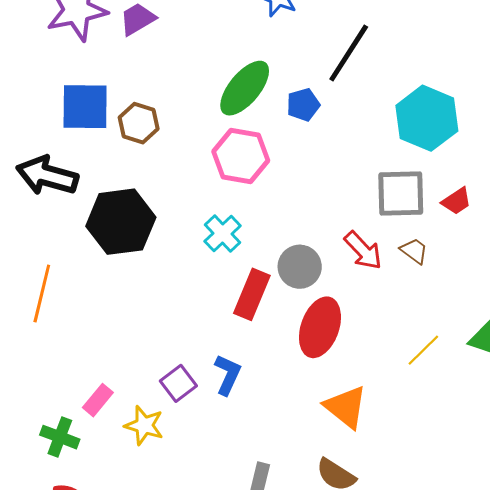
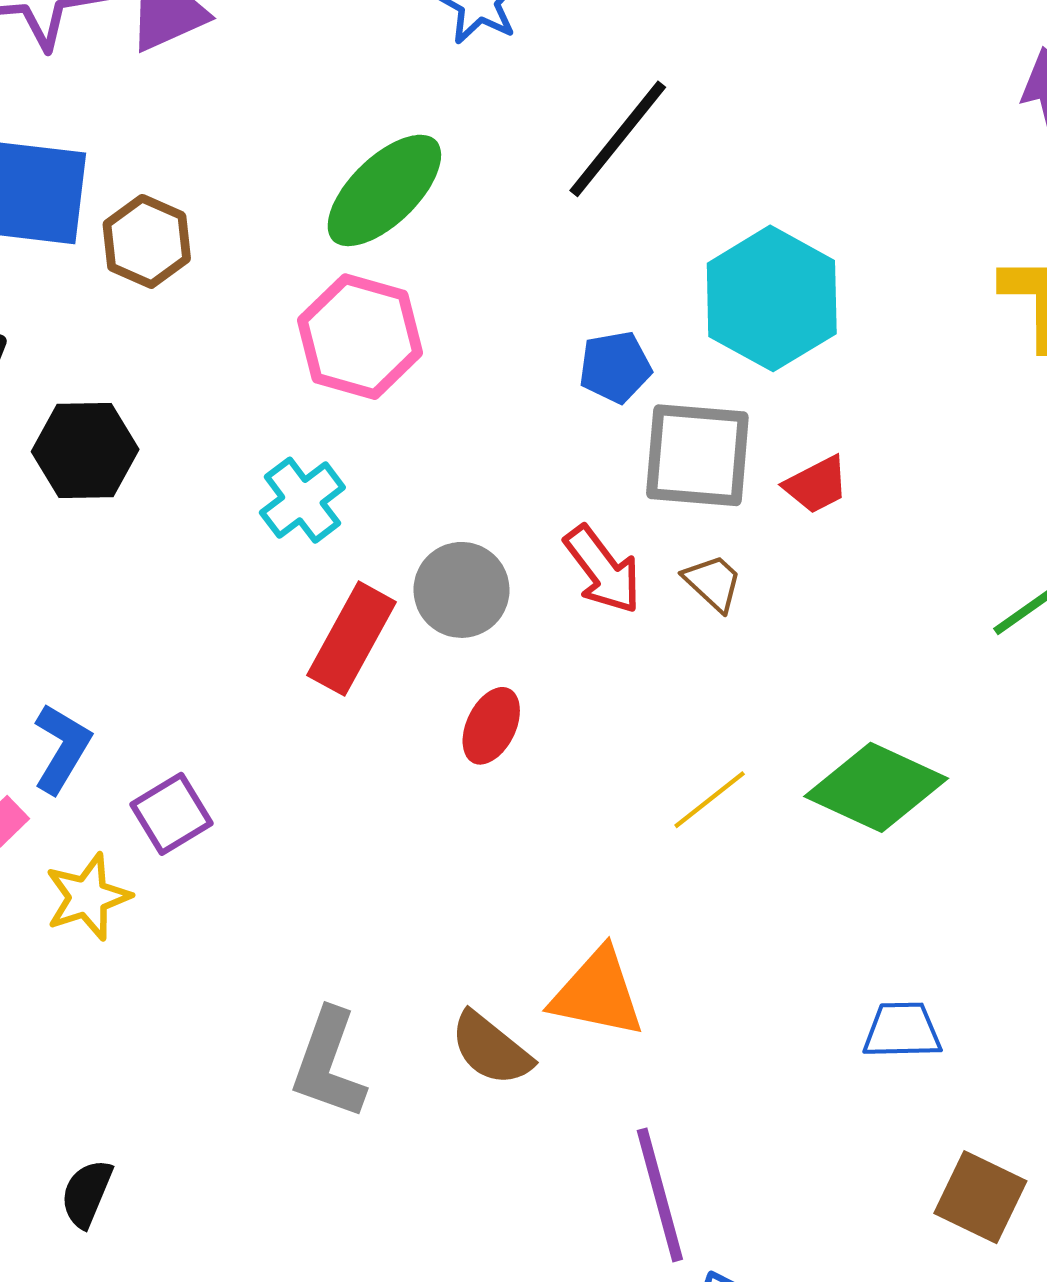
blue pentagon: (303, 105) -> (615, 367), moved
black hexagon: (121, 222) -> (85, 450), size x0.7
red ellipse: (320, 327) -> (491, 726), size x0.6
blue L-shape: (228, 375) -> (62, 748), moved
orange triangle: (346, 407) -> (597, 993), moved, turned -33
yellow star: (144, 425) -> (88, 897), turned 30

